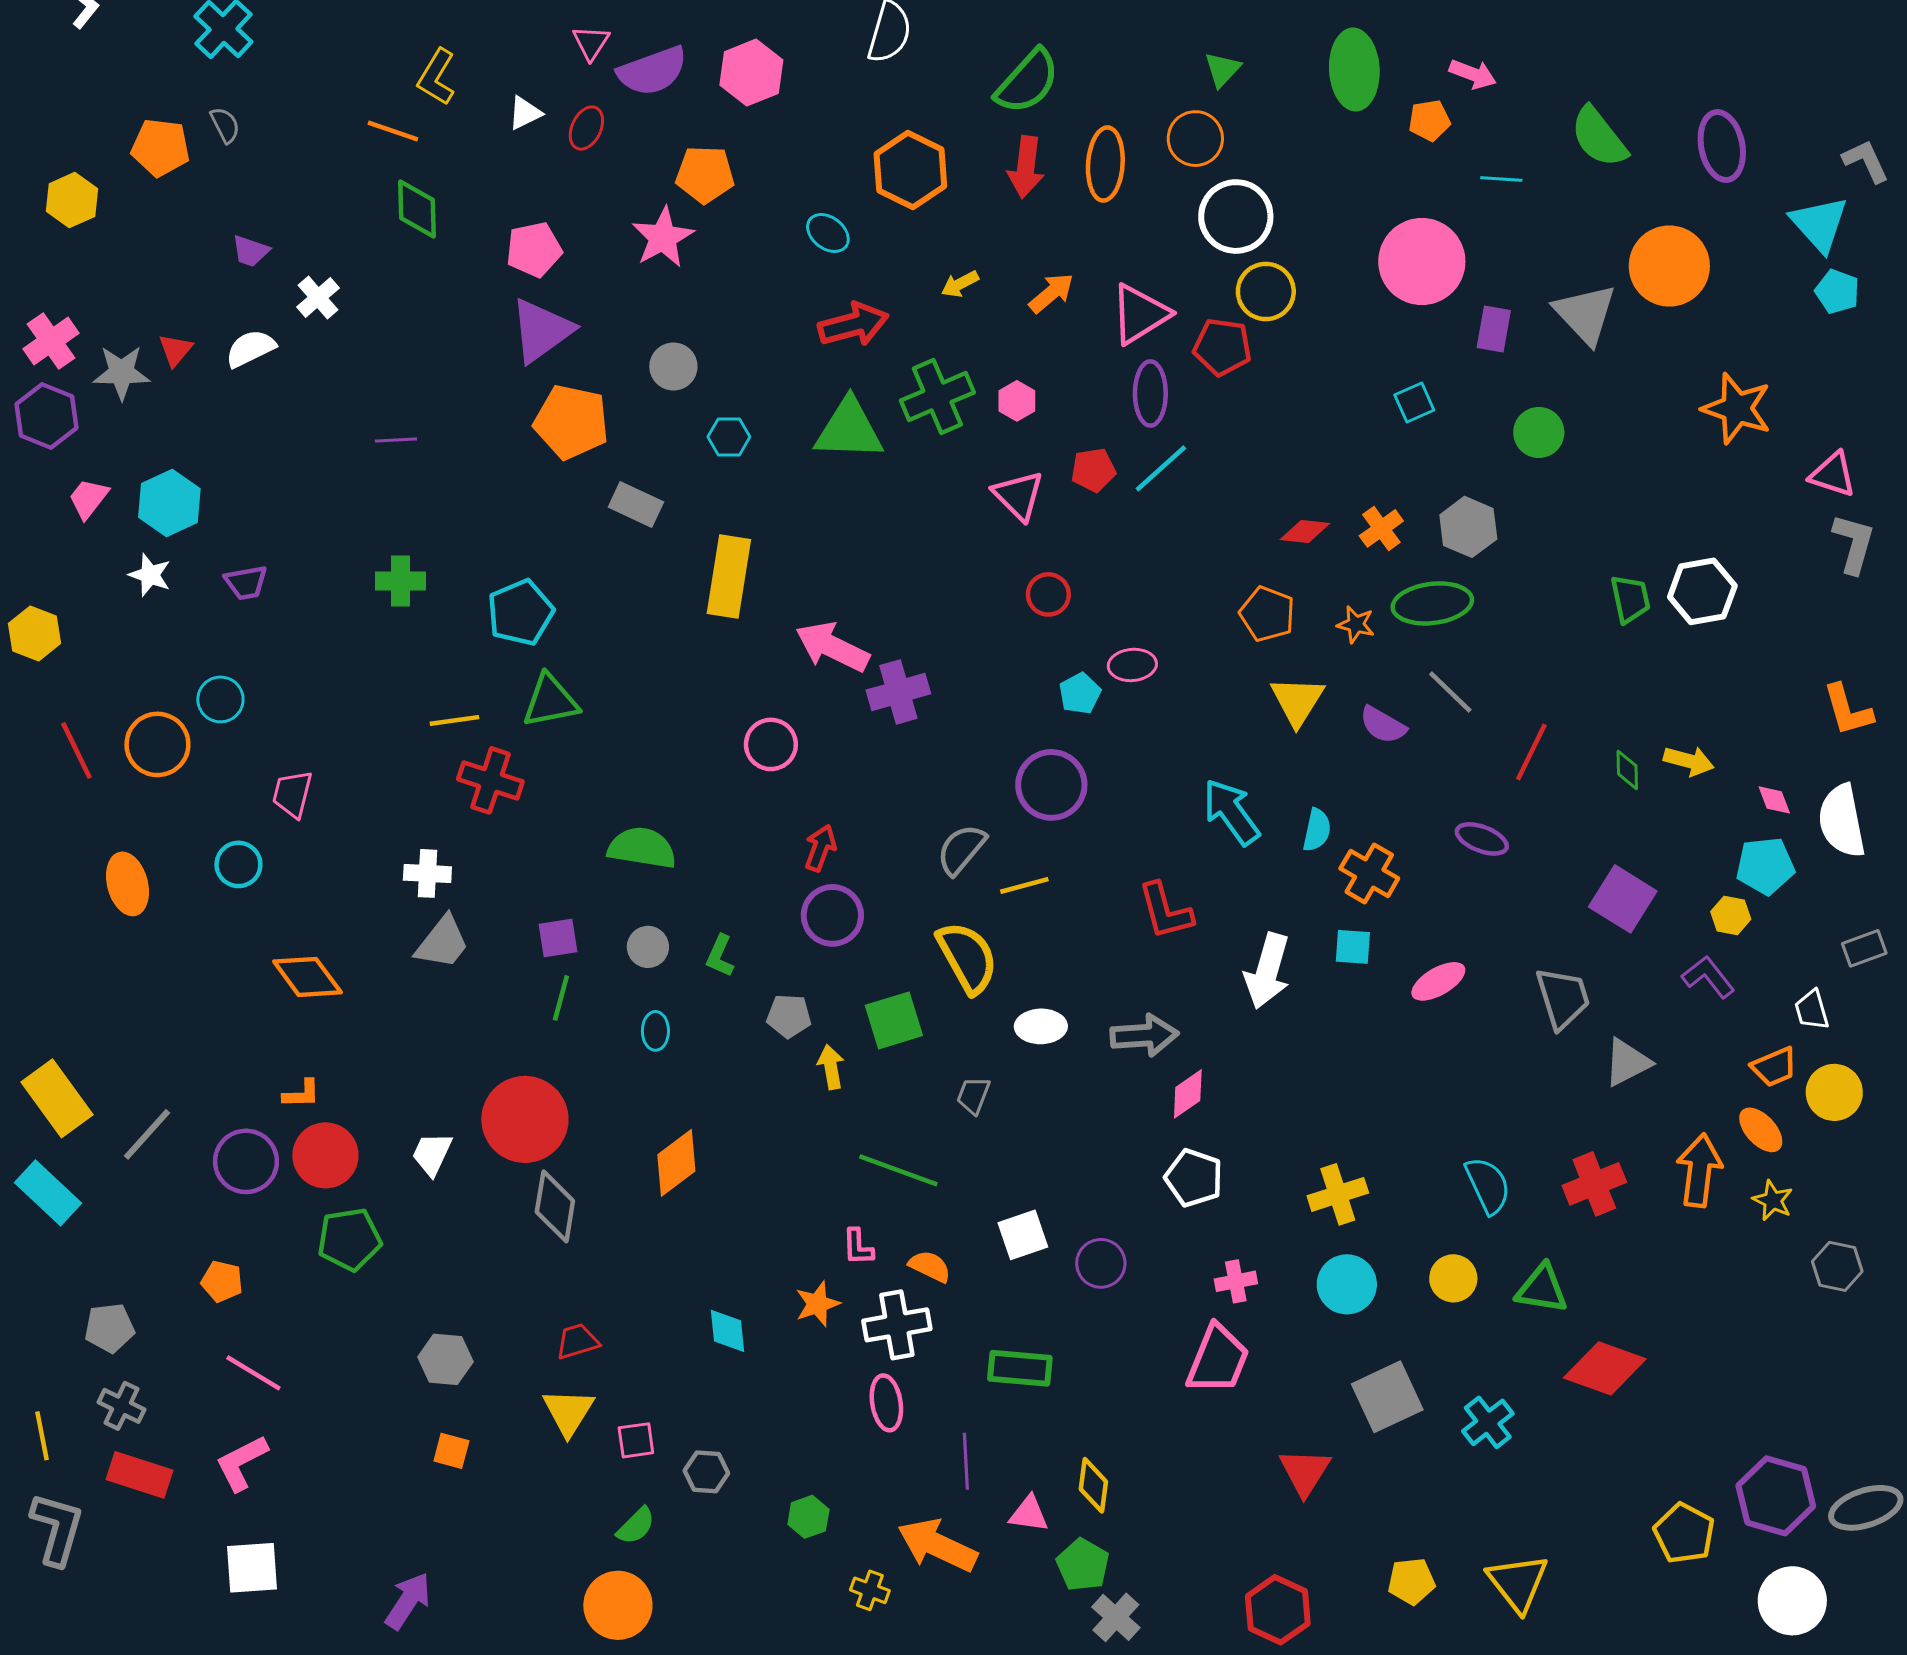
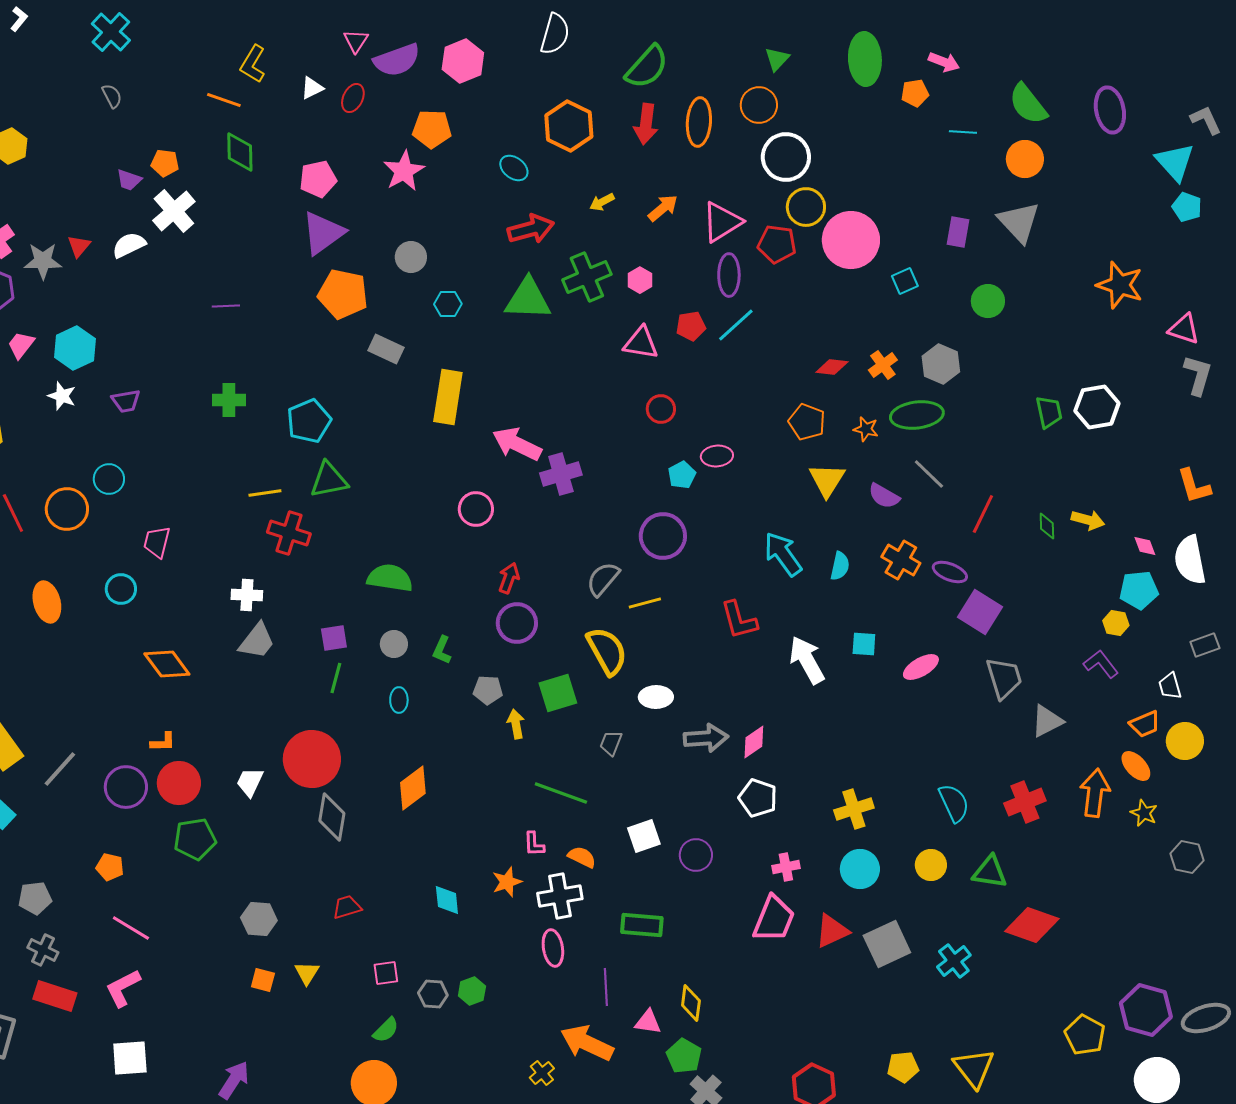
orange pentagon: (160, 148) -> (165, 163), moved, size x0.7
pink circle: (1422, 262) -> (851, 240), moved
orange circle: (1669, 266) -> (1025, 159), moved, size x0.7
white cross: (318, 298) -> (174, 211), size x1.5
pink triangle: (1018, 495) -> (641, 343), turned -36
orange cross: (1369, 873) -> (901, 560), moved
purple square: (1623, 899) -> (980, 612), moved
white arrow: (1267, 971) -> (807, 660), turned 135
gray arrow: (1144, 1035) -> (706, 738), moved
yellow triangle: (568, 1412) -> (307, 973), moved, size x0.7
red triangle: (1305, 1472) -> (832, 931), moved, turned 33
green hexagon: (808, 1517) -> (472, 991), moved
yellow cross: (870, 1590) -> (542, 1073), turned 30

